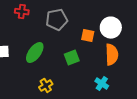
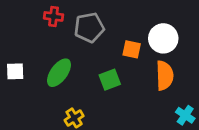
red cross: (22, 12) -> (54, 16), moved
cyan cross: (102, 84) -> (185, 115), moved

